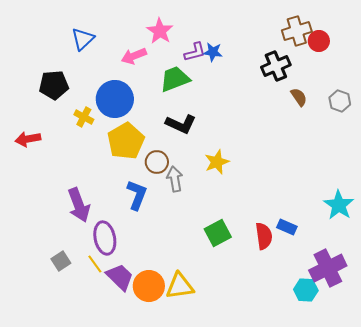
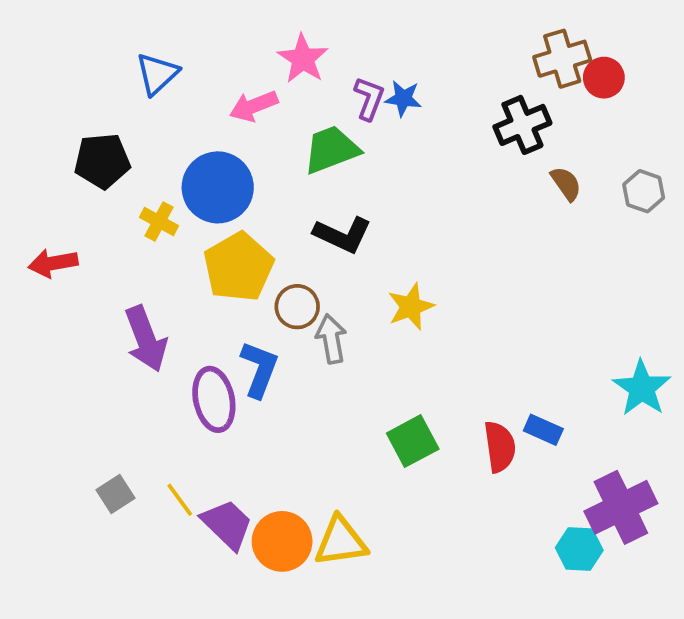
purple L-shape: (195, 52) -> (369, 98), turned -55
purple arrow: (79, 205) -> (146, 339), moved
purple ellipse: (105, 238) -> (214, 399), moved

